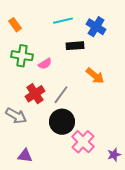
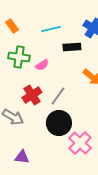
cyan line: (63, 21) -> (51, 29), moved

